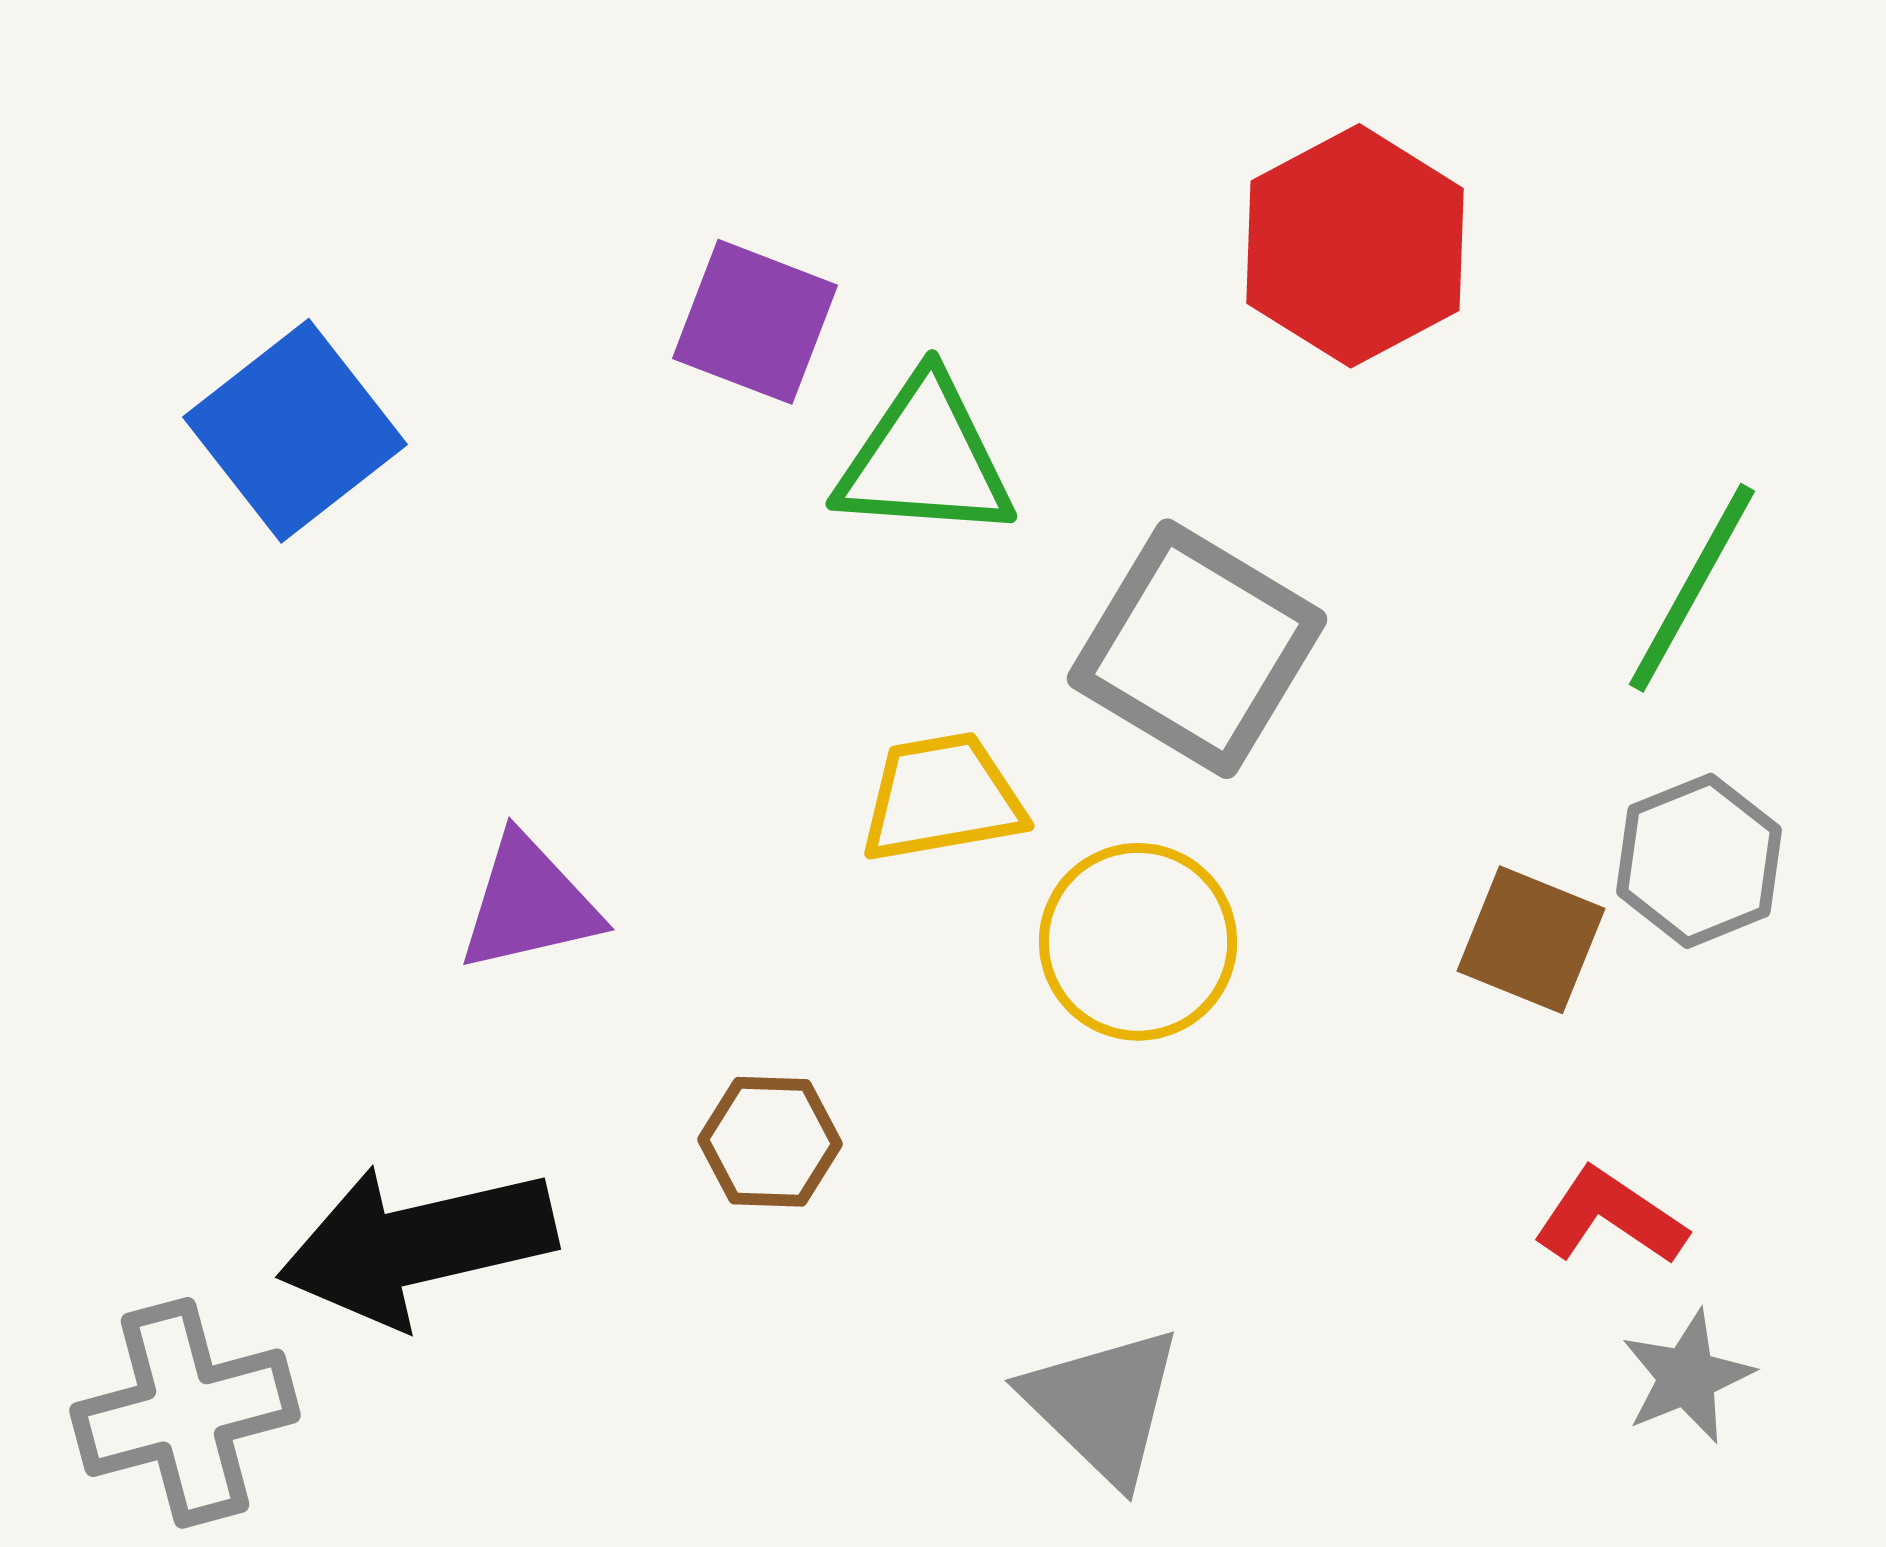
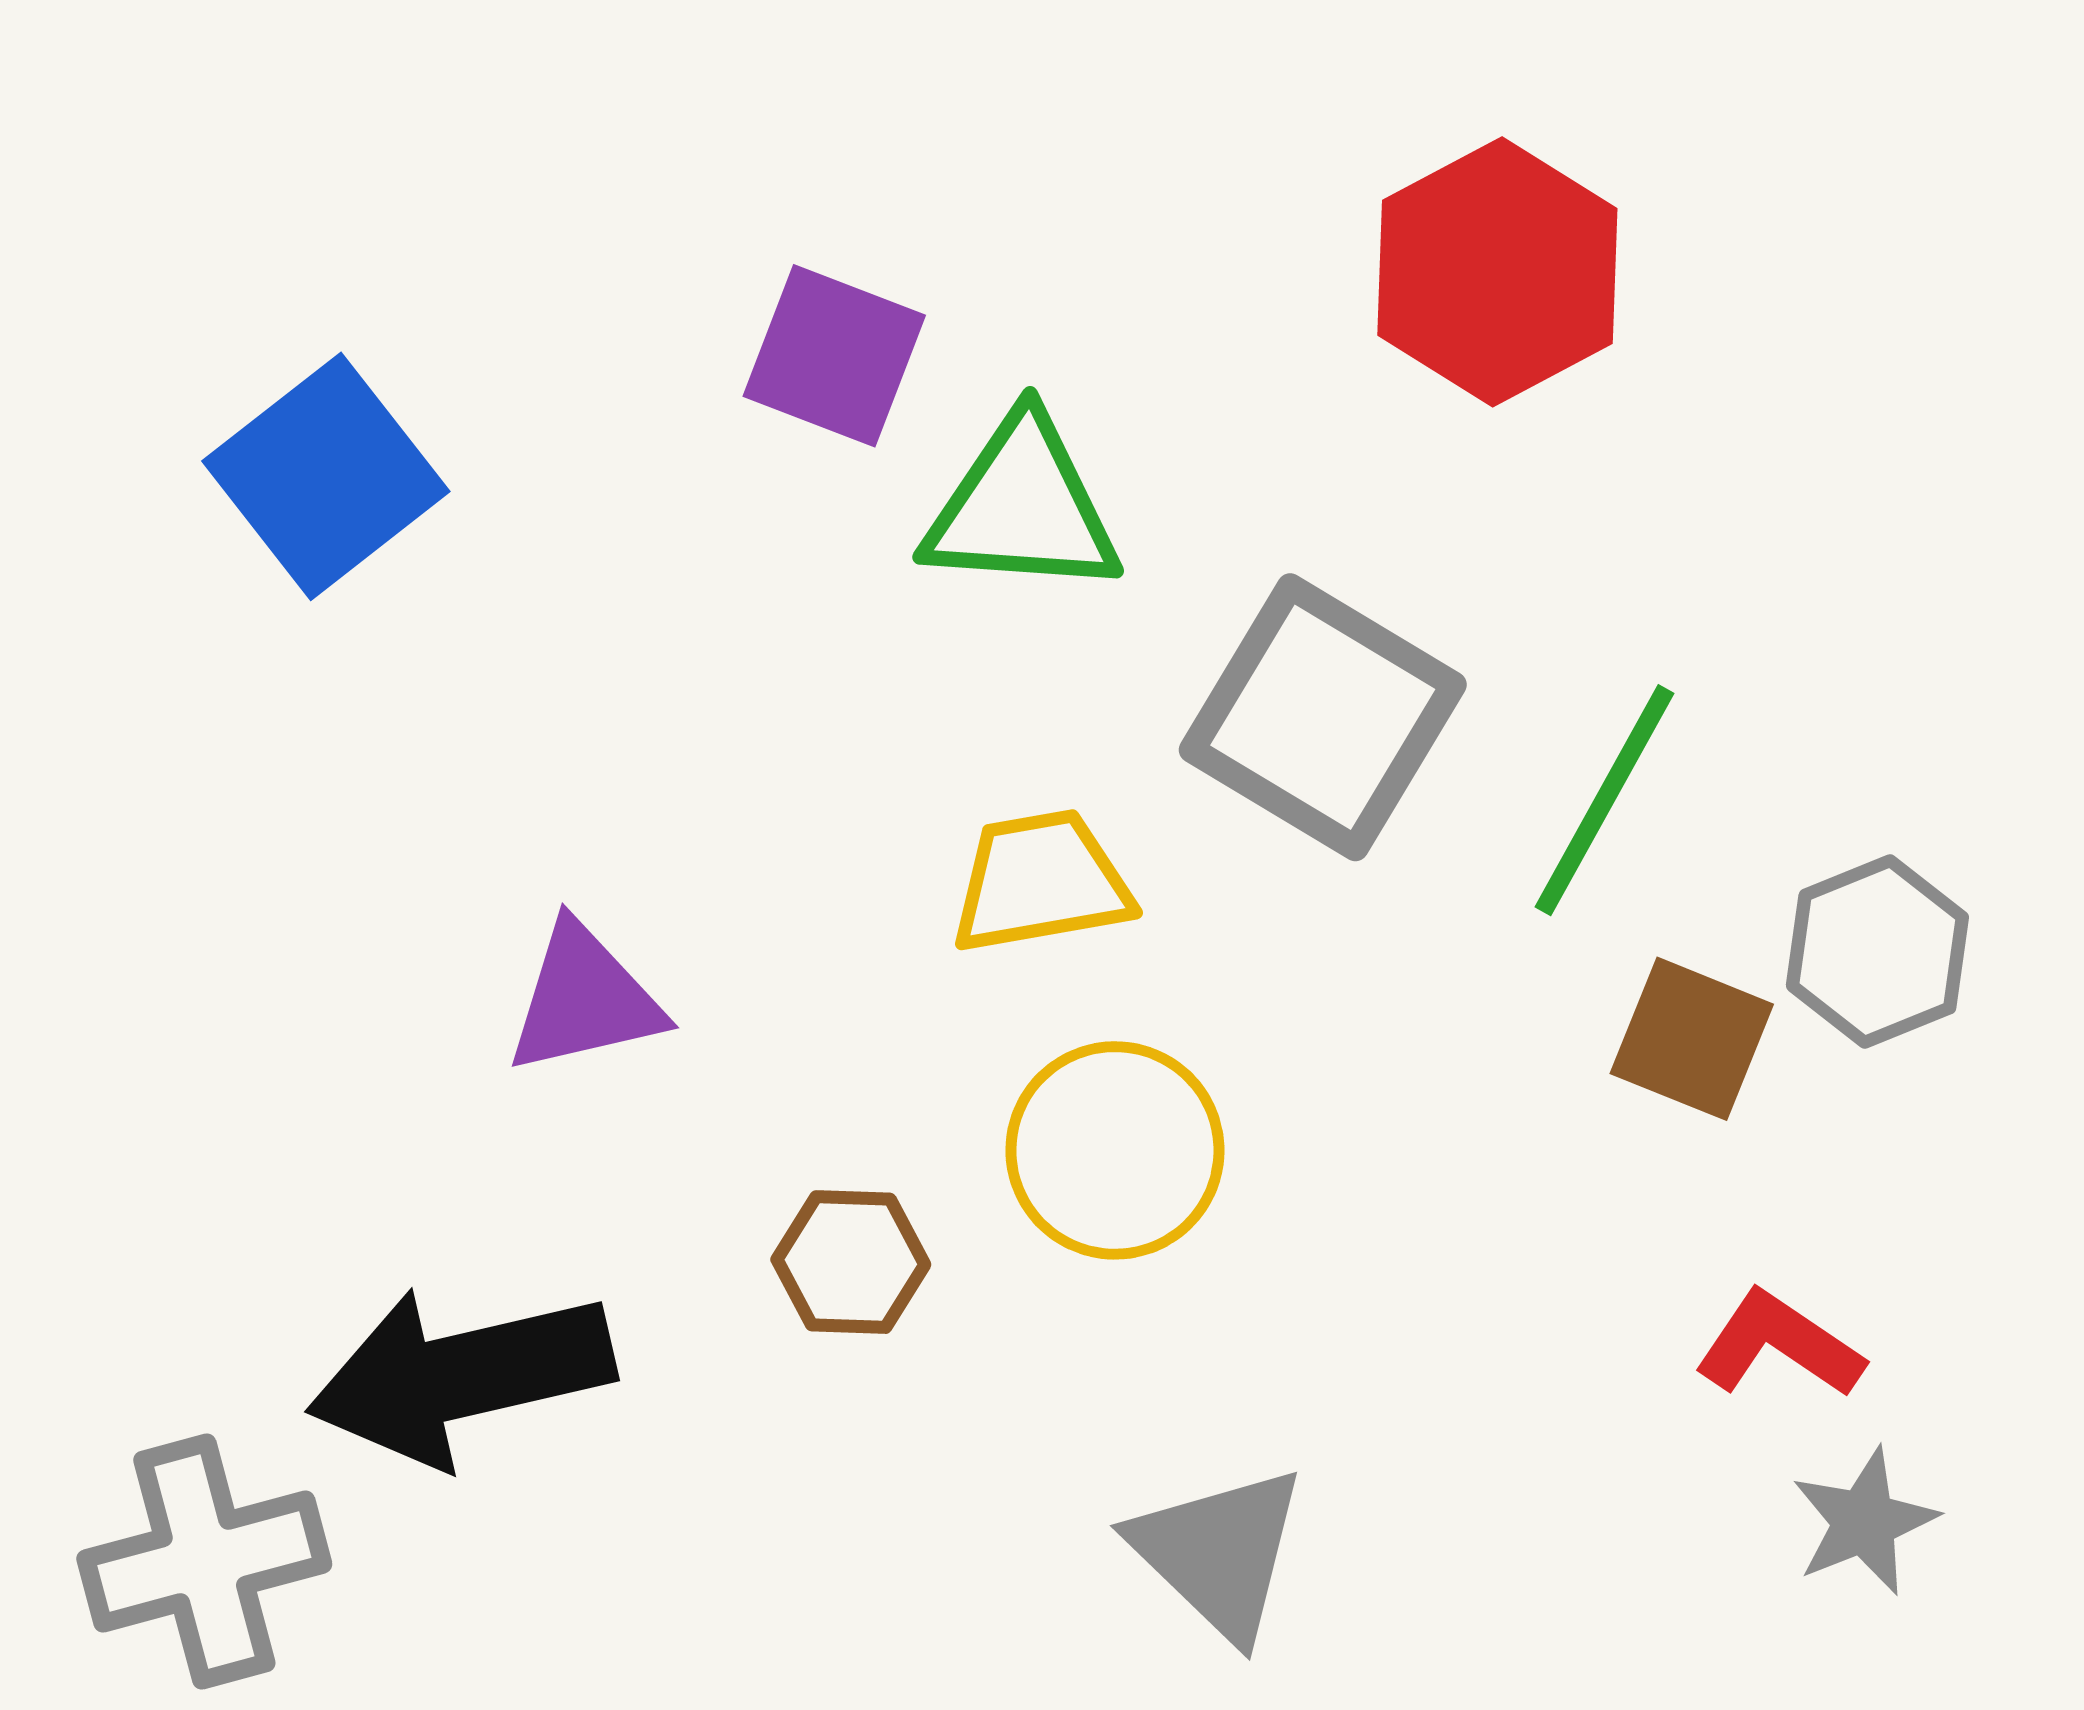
green line: (1692, 588) -> (1604, 800), moved
yellow circle: (1138, 942) -> (1115, 1150), moved

